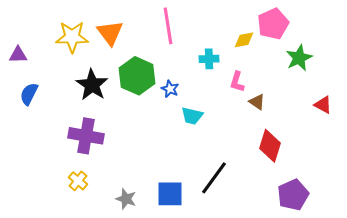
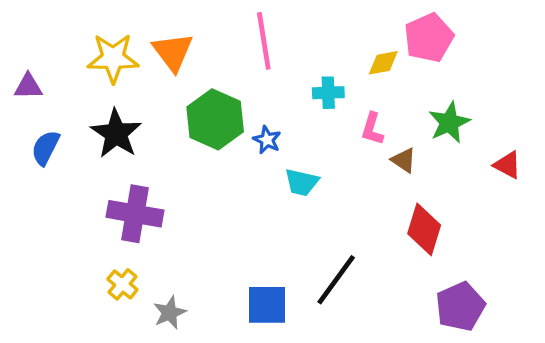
green star: (299, 58) -> (449, 123), moved
black star: (92, 85) -> (116, 134), moved
gray star: (126, 199) -> (170, 313), moved, turned 30

